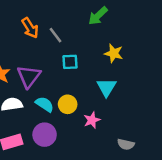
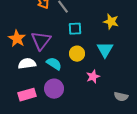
yellow circle: (68, 104) -> (77, 54), moved

